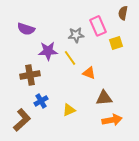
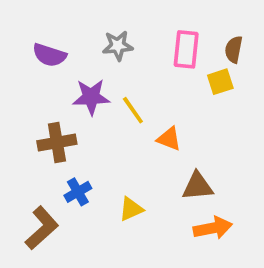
brown semicircle: (123, 13) -> (234, 49), moved
pink rectangle: (98, 26) -> (186, 49), turned 30
gray star: (76, 35) -> (118, 46), moved

